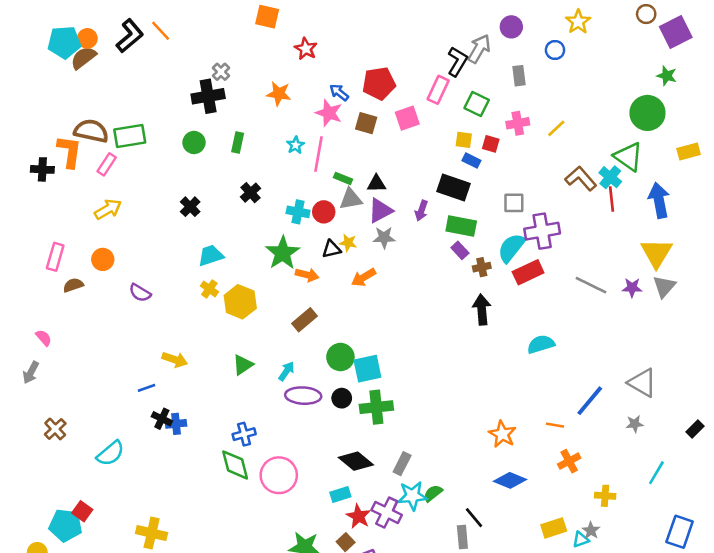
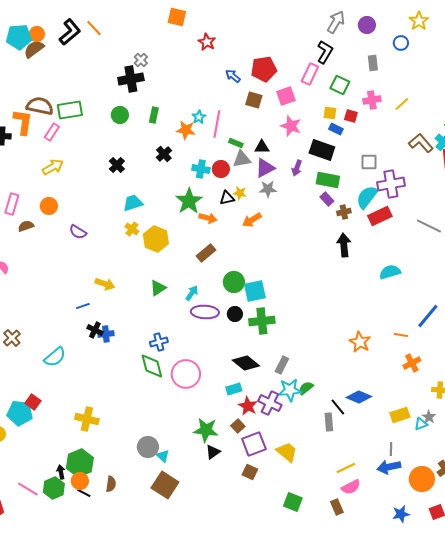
gray arrow: (479, 49) -> (336, 22), moved
orange star: (279, 94) -> (186, 130), moved
pink star: (329, 113) -> (291, 126), moved
blue diamond: (510, 480) -> (359, 397), moved

